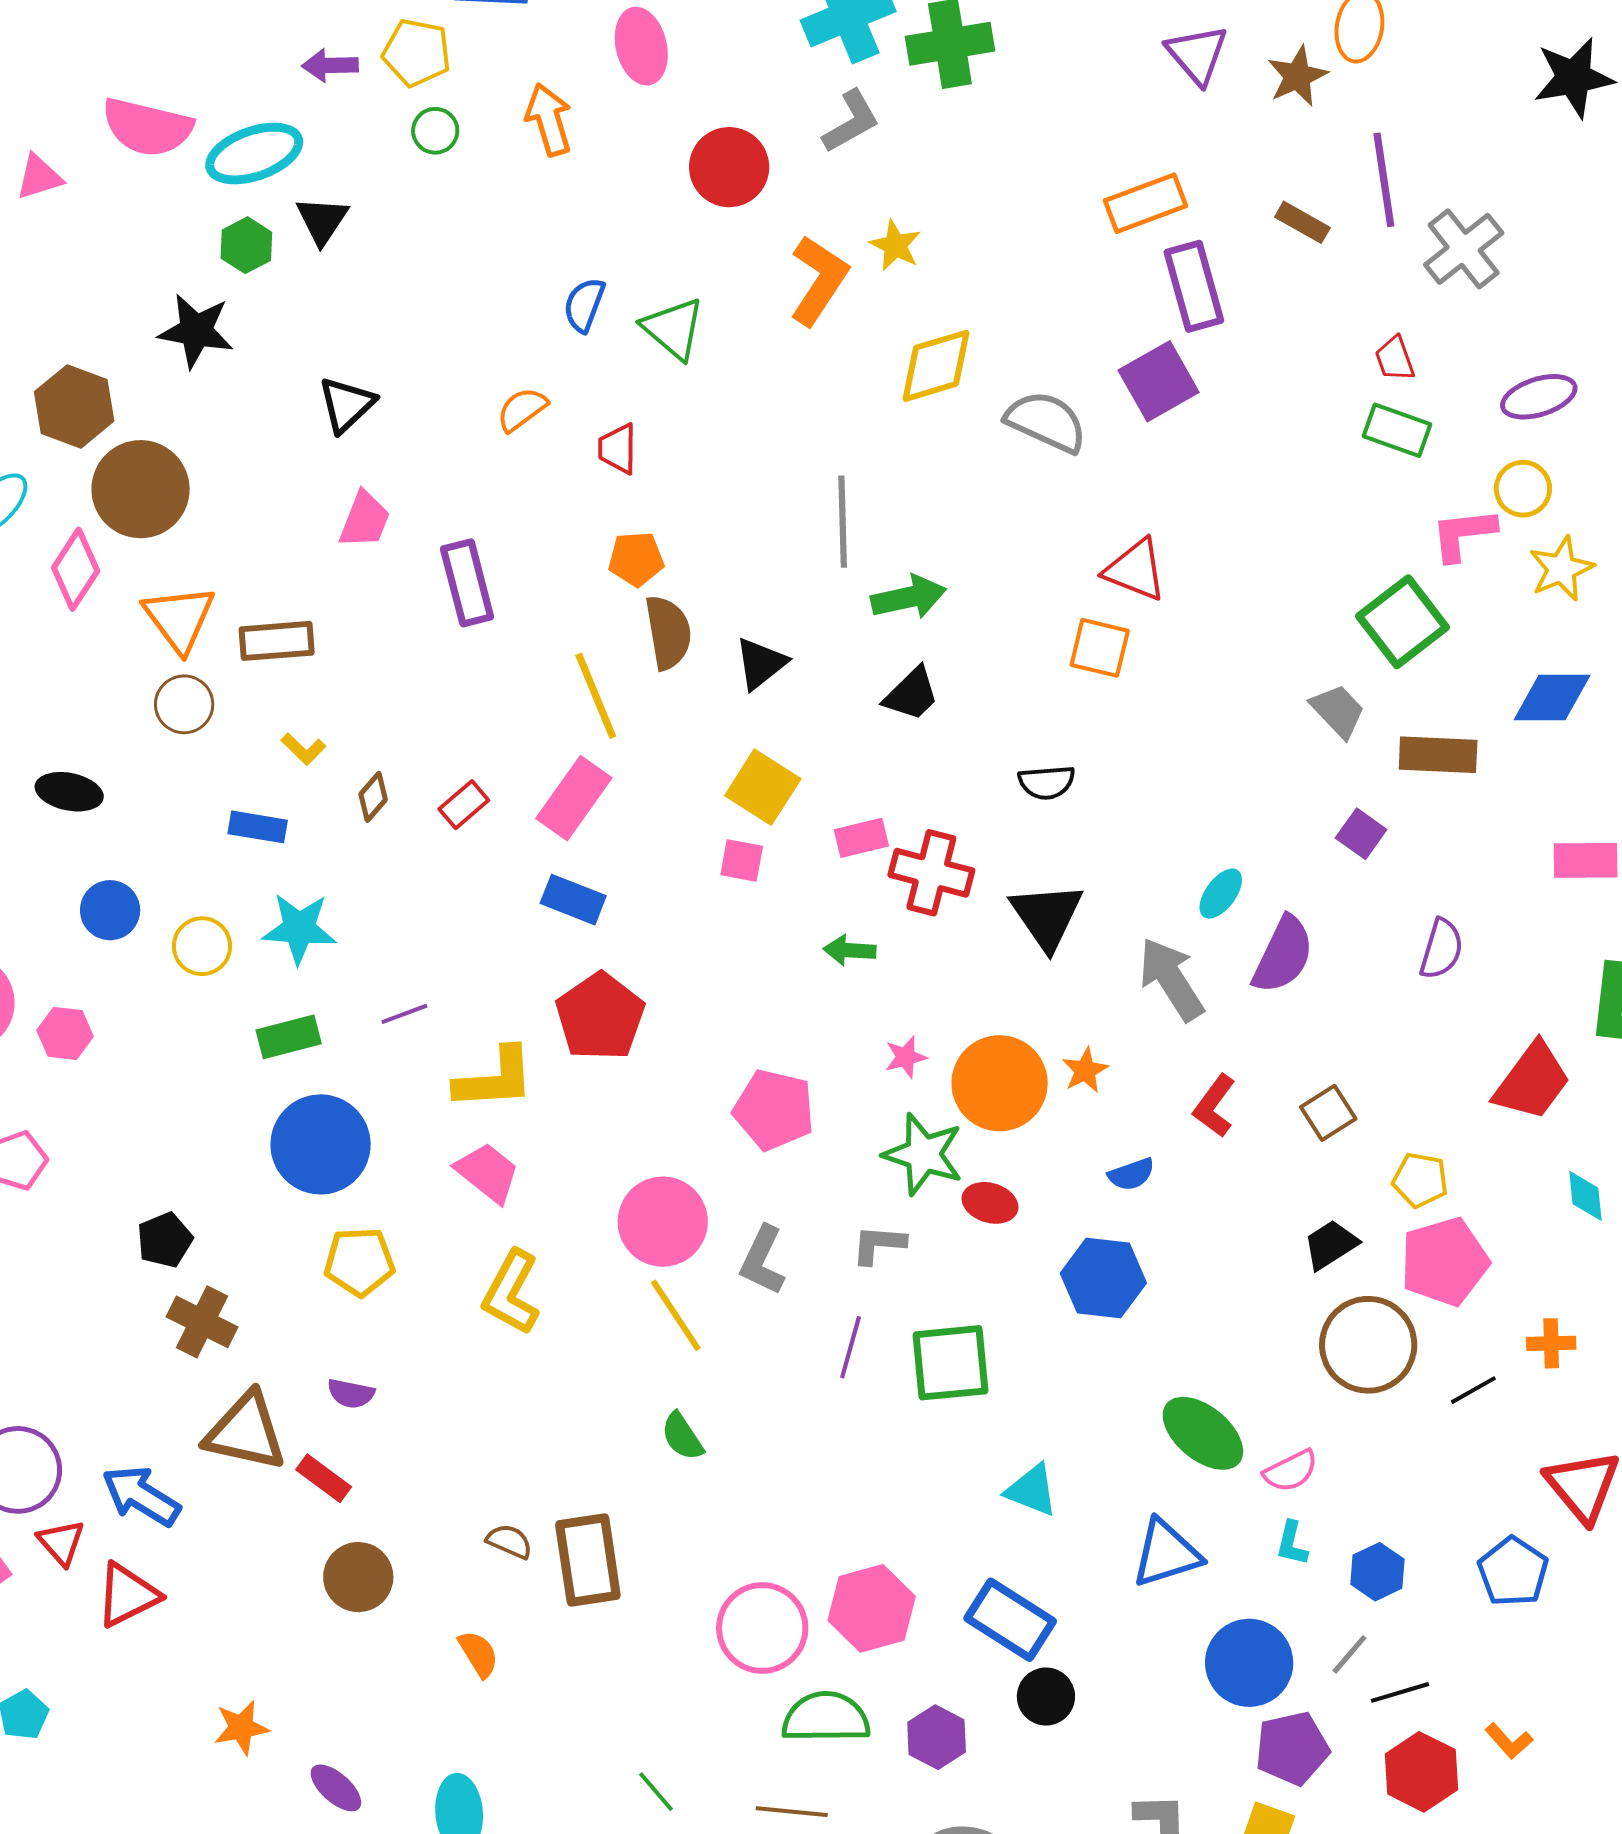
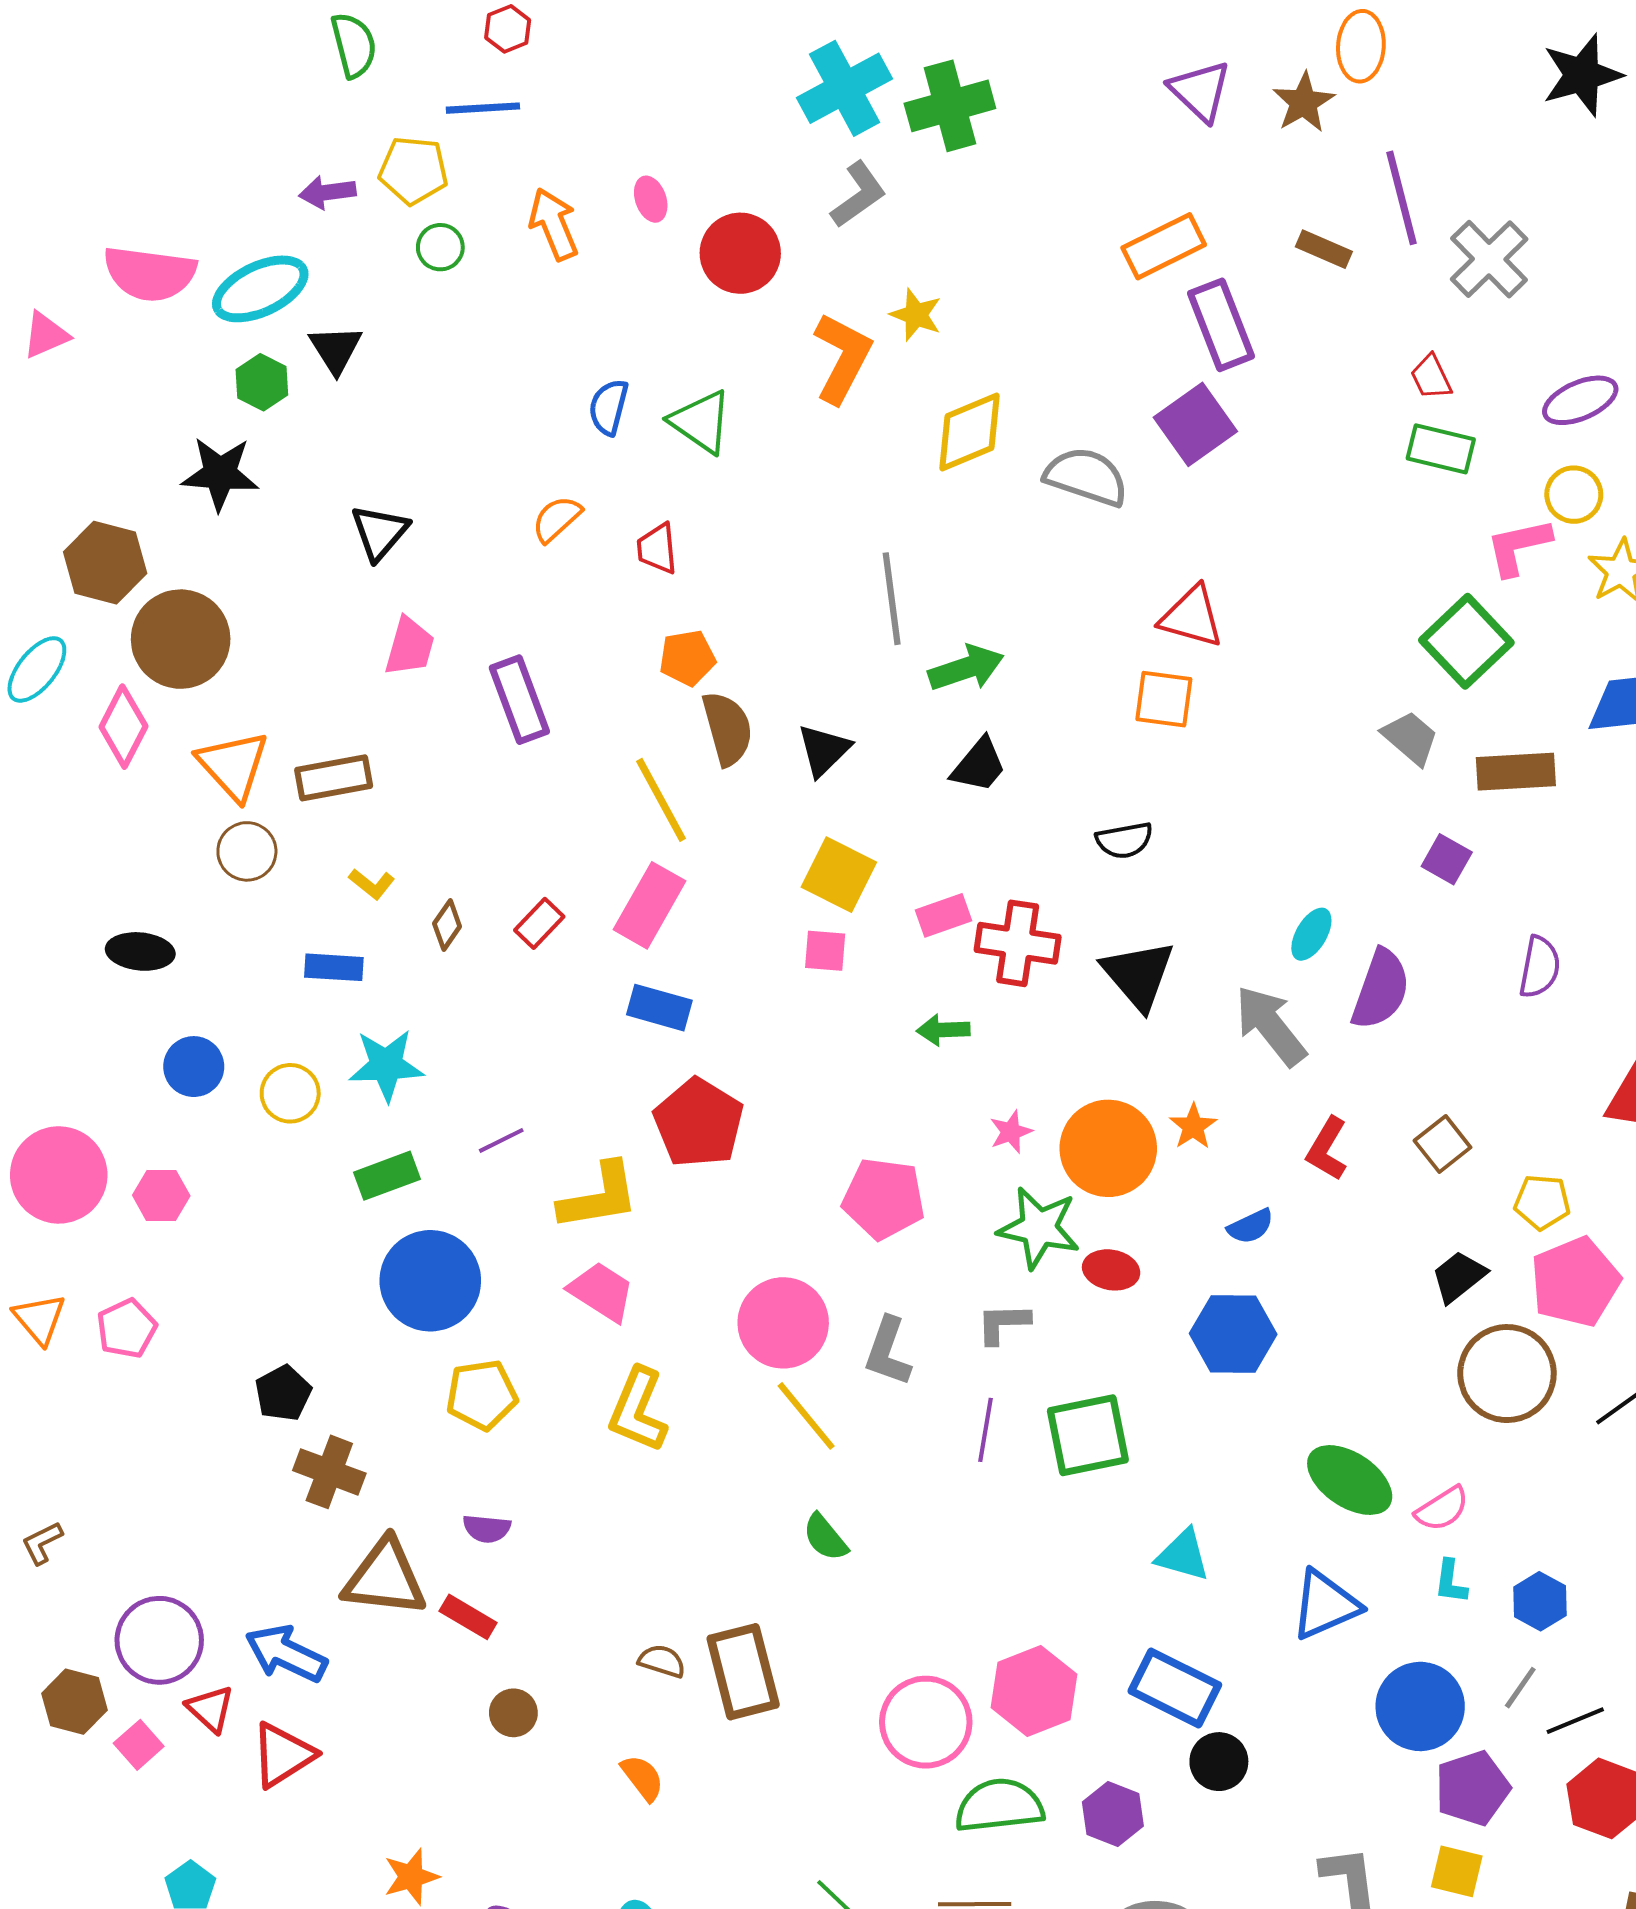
pink ellipse: (641, 46) -> (651, 199), moved, size x0.6
brown circle: (358, 1577) -> (513, 1713), size x0.7

